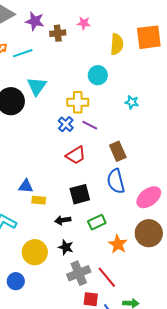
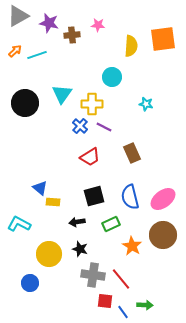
cyan triangle: (37, 86) -> (62, 94), moved
blue semicircle: (116, 181) -> (130, 197), moved
blue triangle: (26, 186) -> (40, 188), turned 35
gray cross: (79, 273) -> (93, 275), turned 30

